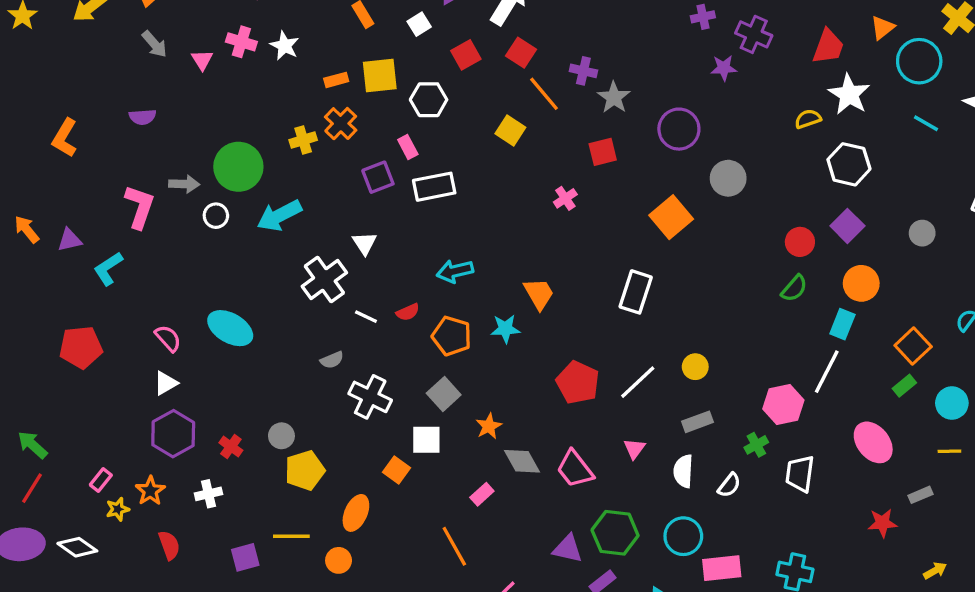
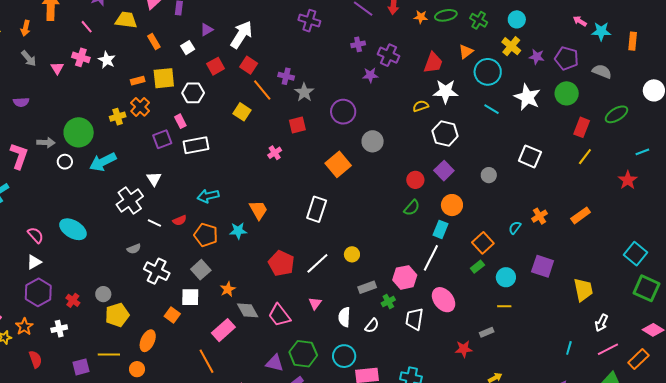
white star: (849, 94) -> (446, 91), turned -30
gray rectangle: (697, 422) -> (367, 287), moved
pink ellipse: (873, 442) -> (444, 300), moved
pink rectangle: (482, 494) -> (223, 330), size x1.6

